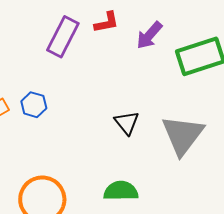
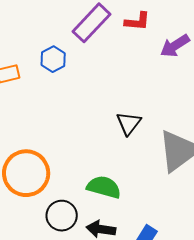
blue hexagon: (34, 105) -> (53, 59), moved

